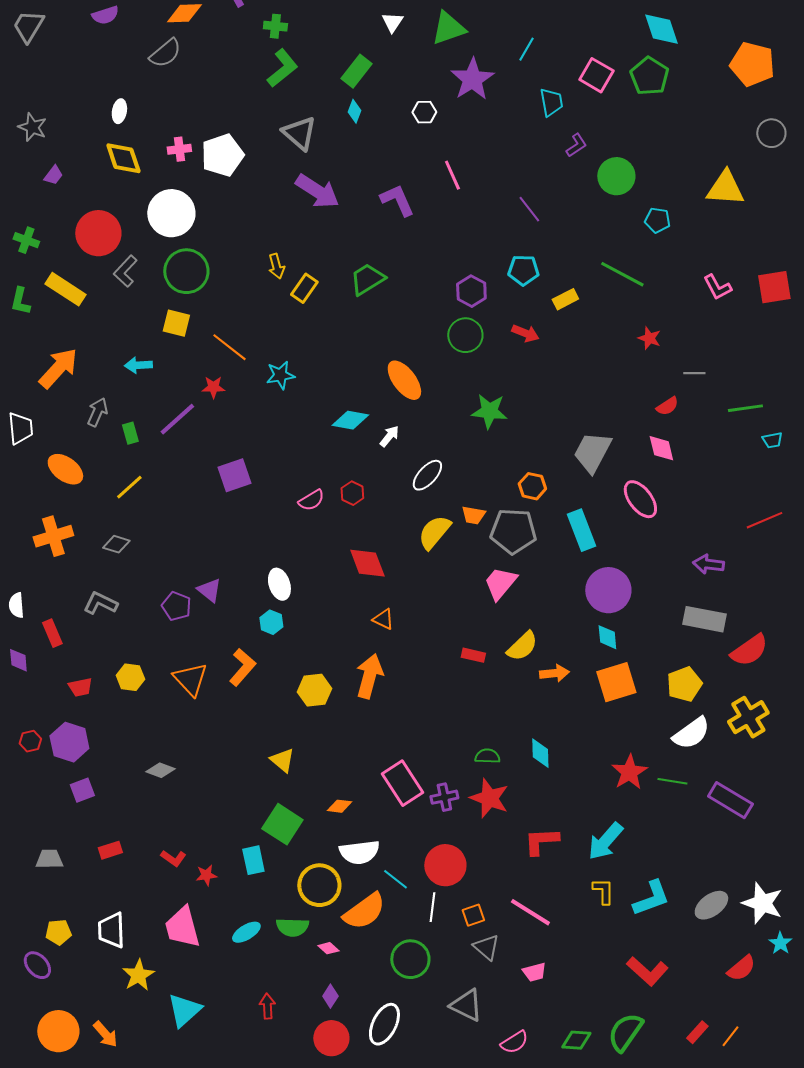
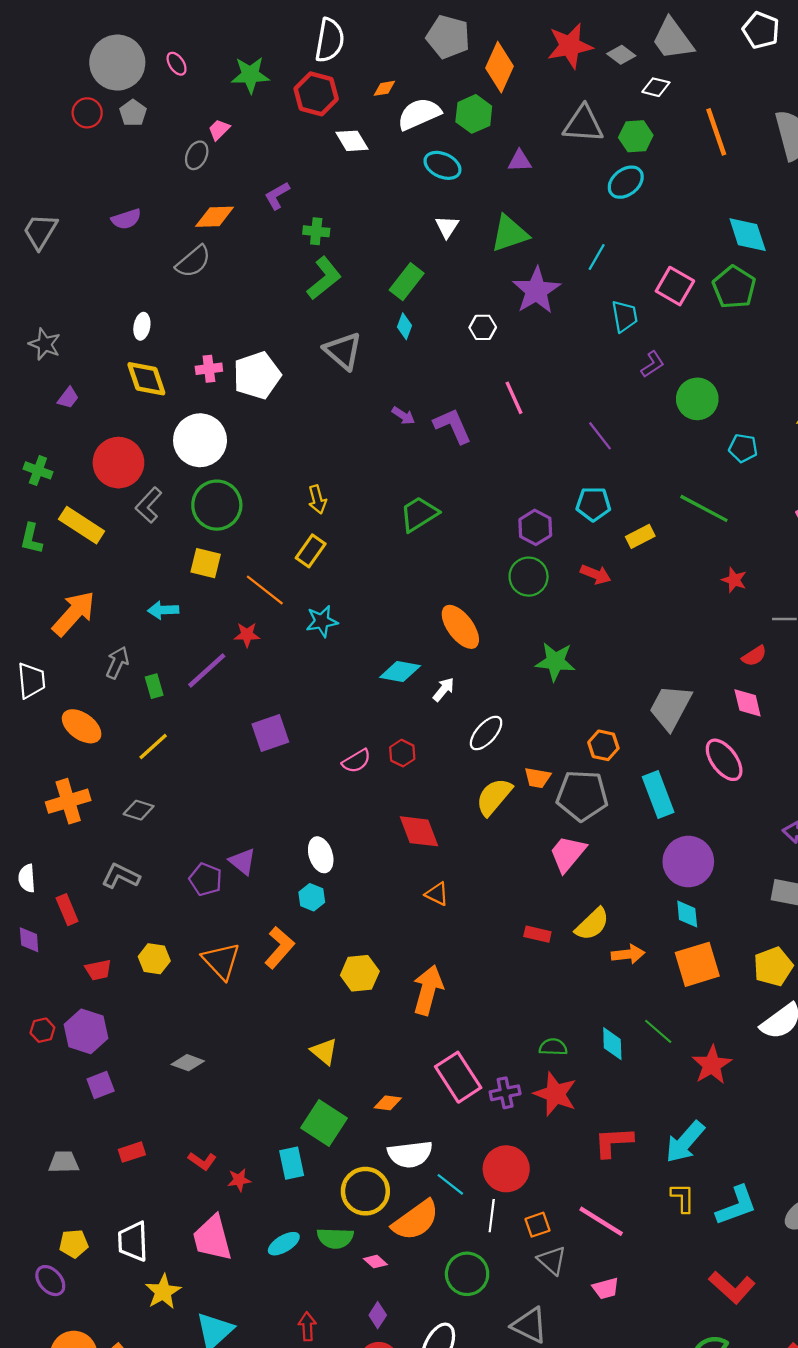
purple arrow: (317, 191) -> (403, 416), moved, size x0.5
yellow rectangle: (304, 288) -> (311, 551), moved
orange arrow: (369, 676) -> (428, 990), moved
green line: (672, 781) -> (658, 1031), moved, turned 32

